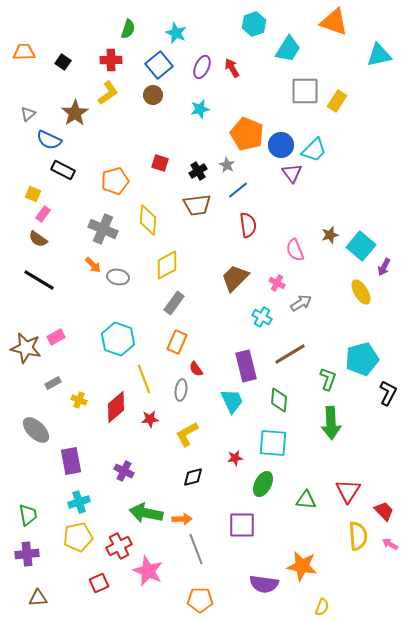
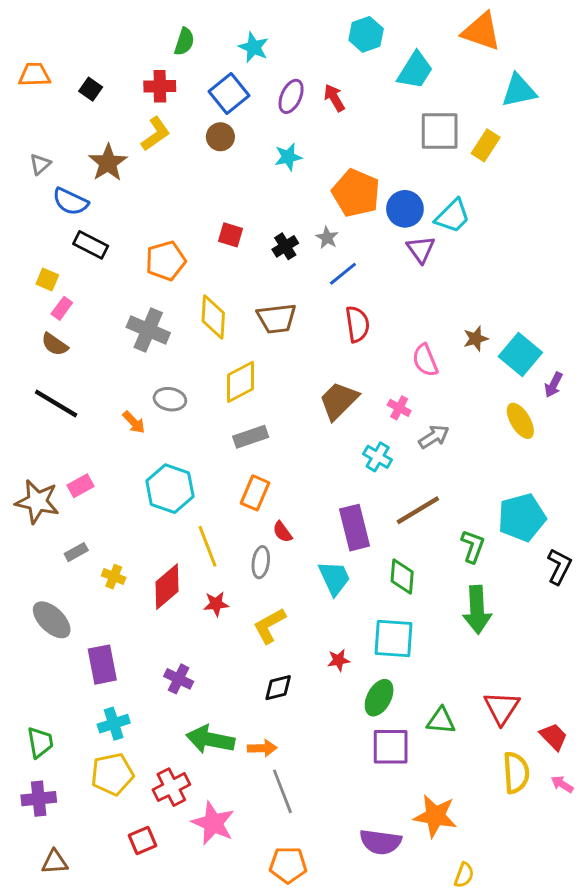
cyan triangle: (379, 55) -> (519, 91), moved
brown trapezoid: (197, 205) -> (277, 318), moved
orange arrow: (93, 265) -> (134, 422), moved
gray rectangle: (174, 303) -> (251, 437), turned 35
purple square: (242, 525) -> (391, 747), moved

